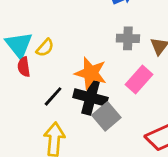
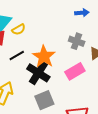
black line: (53, 96) -> (17, 55), moved
gray square: (106, 116) -> (44, 100), moved

